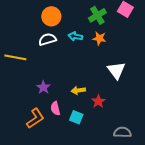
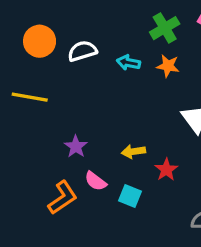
orange circle: (51, 16) -> (40, 41), moved
white semicircle: (47, 39) -> (82, 51), moved
pink semicircle: (55, 108) -> (96, 181), turned -40

